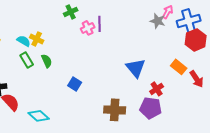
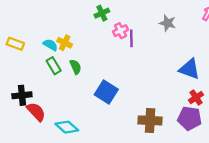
gray star: (158, 21) -> (168, 23), moved
purple line: (100, 24) -> (131, 38), moved
blue triangle: (136, 68) -> (189, 69), moved, turned -30
blue square: (75, 84) -> (106, 92), size x1.5

